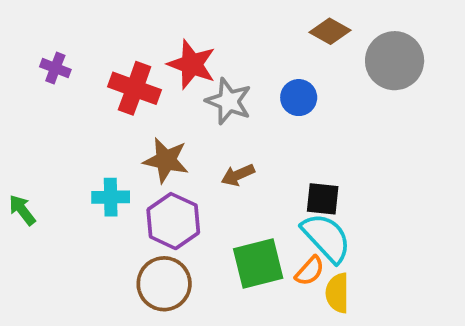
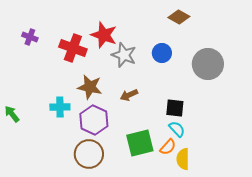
gray circle: (395, 61) -> (208, 64), moved
cyan semicircle: (326, 238) -> (177, 129), size x0.6

